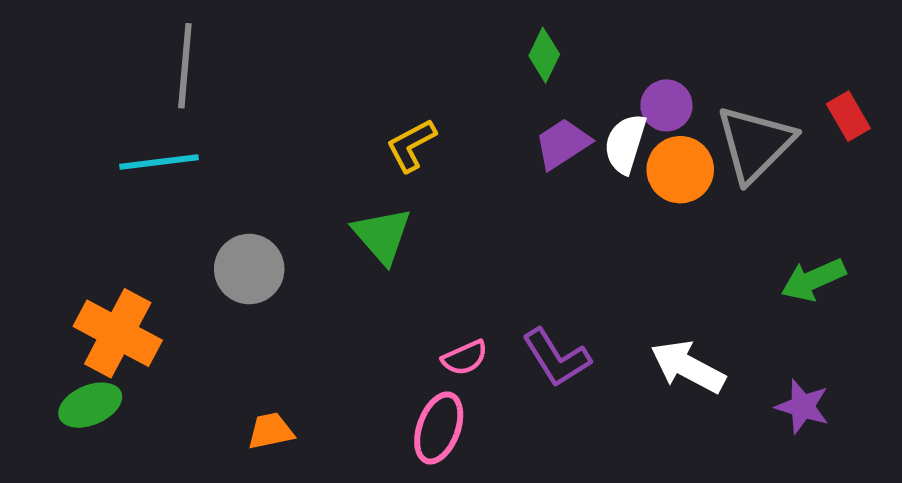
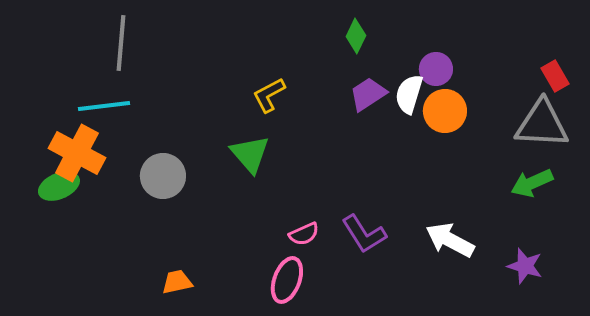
gray triangle: (755, 144) -> (542, 124), moved, turned 48
orange cross: (118, 333) -> (77, 153), moved
green ellipse: (90, 405) -> (59, 186), moved

